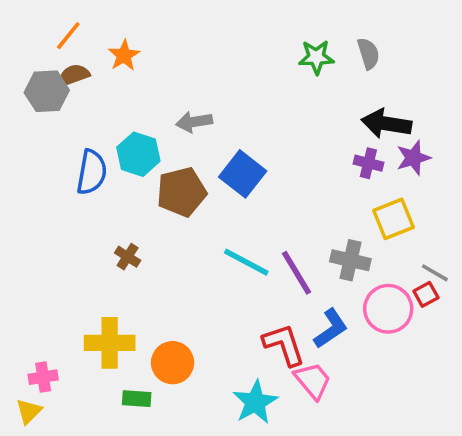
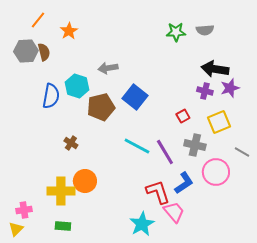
gray semicircle: (368, 54) -> (205, 30), turned 102
brown semicircle: (74, 75) -> (44, 52), moved, turned 96
red square: (426, 294) -> (183, 116), moved
orange circle: (173, 363) -> (85, 181), moved
green rectangle: (137, 399) -> (63, 226), moved

